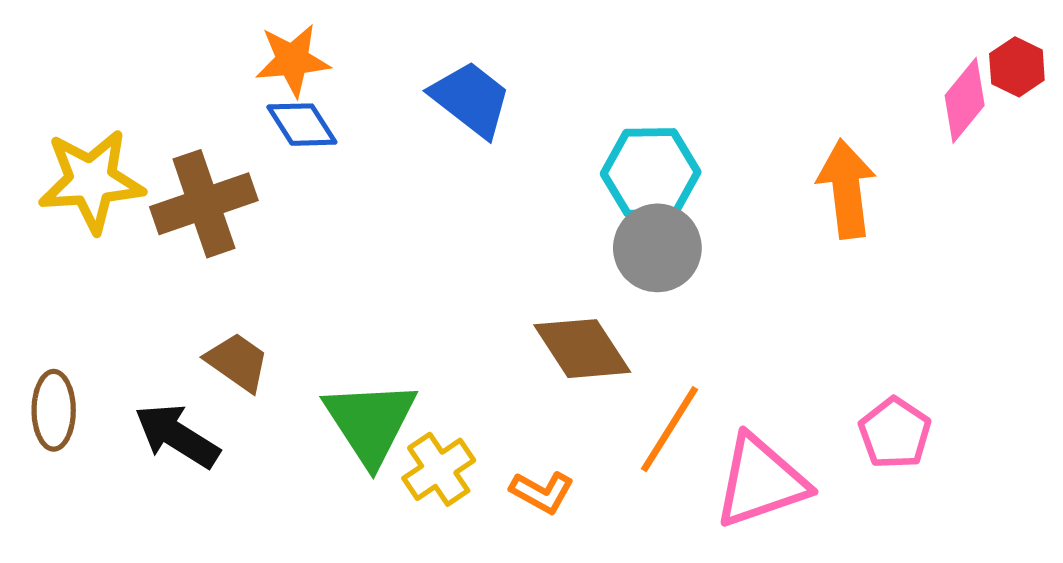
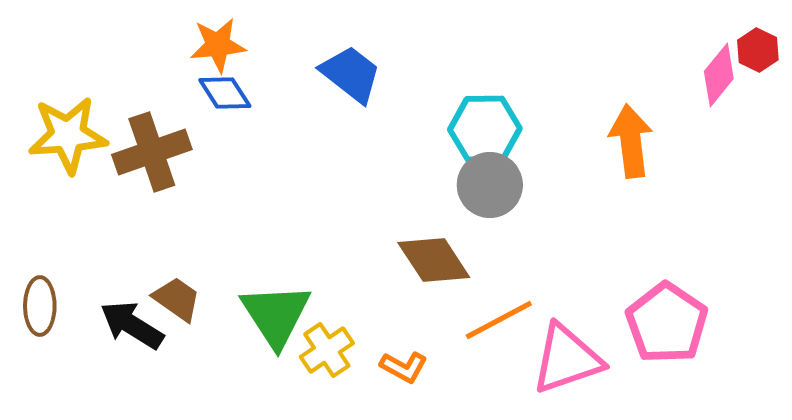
brown trapezoid: (237, 362) -> (177, 299), moved
orange line: (669, 429) -> (499, 320), turned 30
pink pentagon: (895, 433) -> (667, 323), size x1.5

